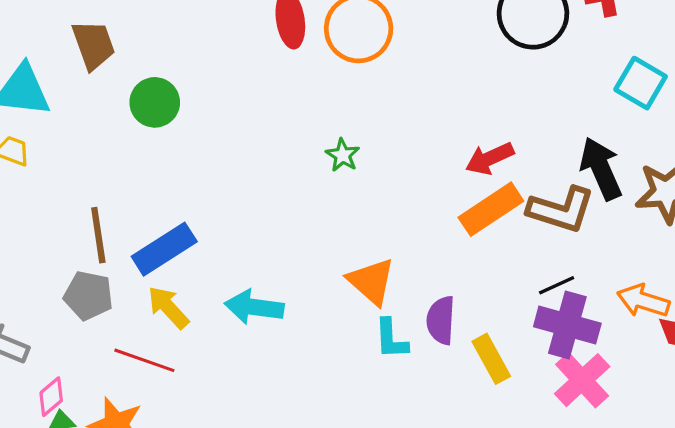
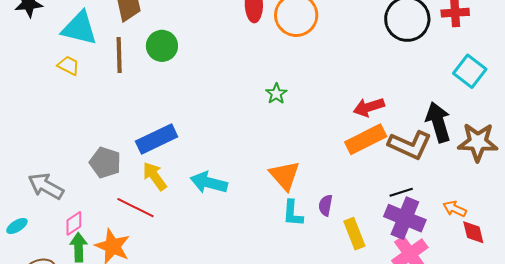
brown line: (98, 235) -> (119, 55), moved
orange arrow: (643, 301) -> (455, 209), size x0.7
purple semicircle: (441, 320) -> (325, 205), size x0.7

